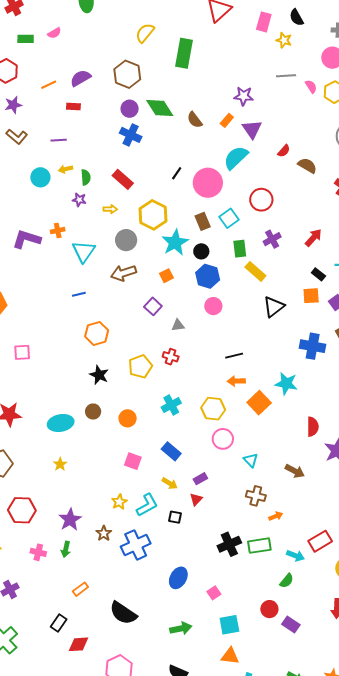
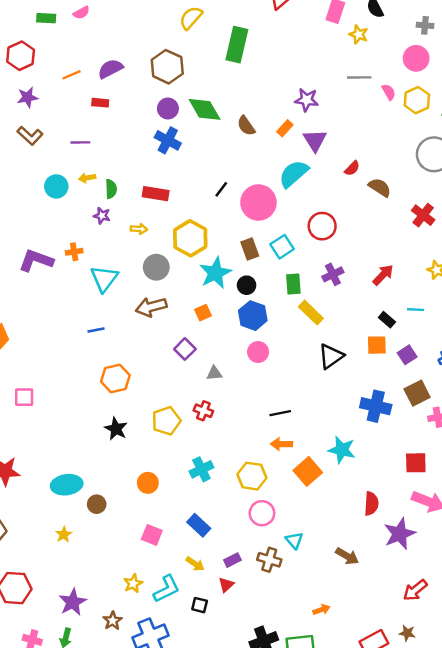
red rectangle: (123, 179) -> (156, 194), turned -35
brown circle: (93, 411) -> (97, 504), moved
brown cross: (256, 496) -> (269, 560), moved

